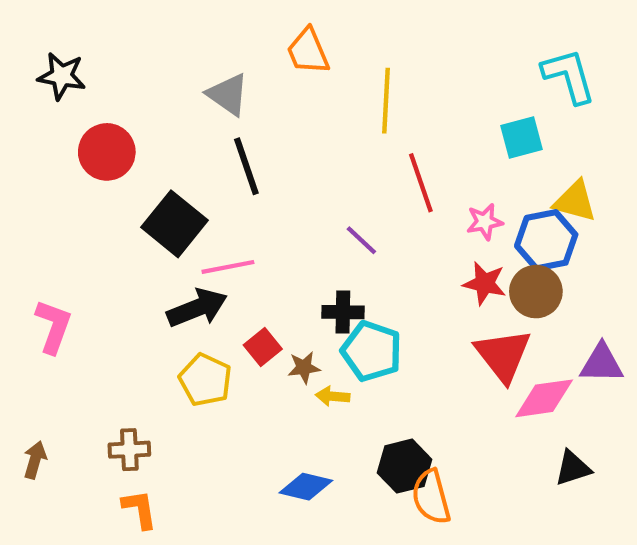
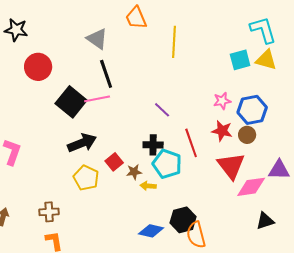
red line: (421, 183) -> (191, 143), moved
yellow triangle: (575, 201) -> (266, 60), moved
pink line: (228, 267) -> (97, 99), moved
brown circle: (536, 292) -> (247, 135), size x0.7
blue diamond: (306, 487) -> (151, 231), moved

